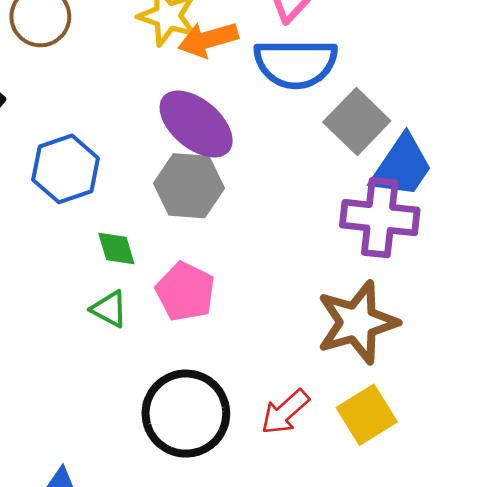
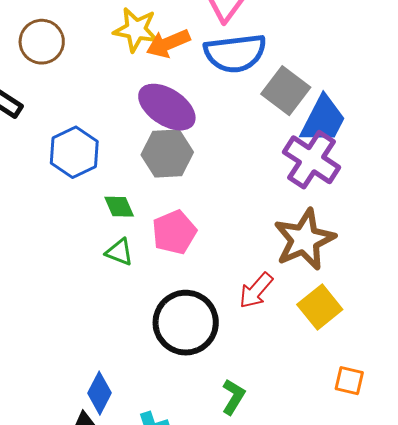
purple cross: (380, 218) -> (311, 160), turned 34
pink pentagon: (185, 292) -> (174, 232), turned 30
red arrow: (285, 412) -> (256, 291), moved

